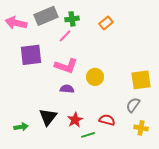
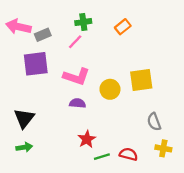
gray rectangle: (46, 16) -> (43, 35), moved, size x0.6
yellow square: (141, 80) -> (141, 80), moved
gray semicircle: (133, 105) -> (154, 122), turned -56
black triangle: (48, 117) -> (24, 118), moved
red semicircle: (107, 120) -> (129, 154), moved

